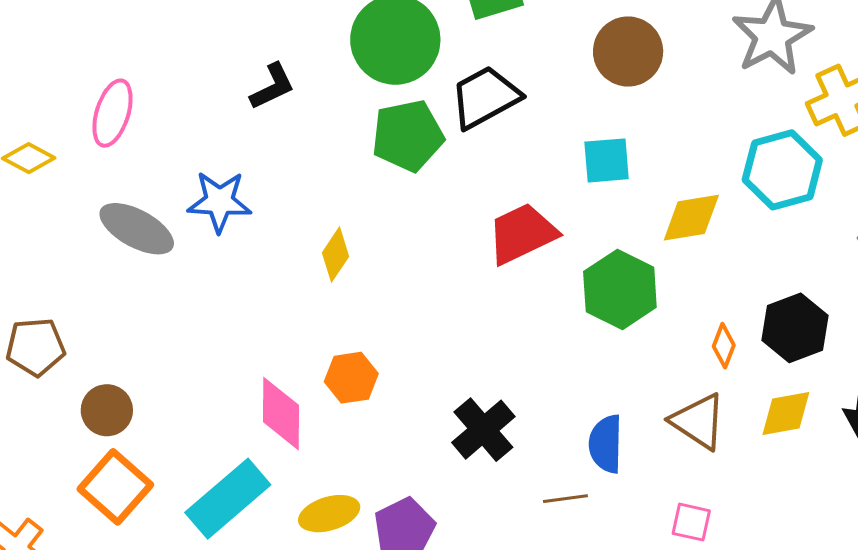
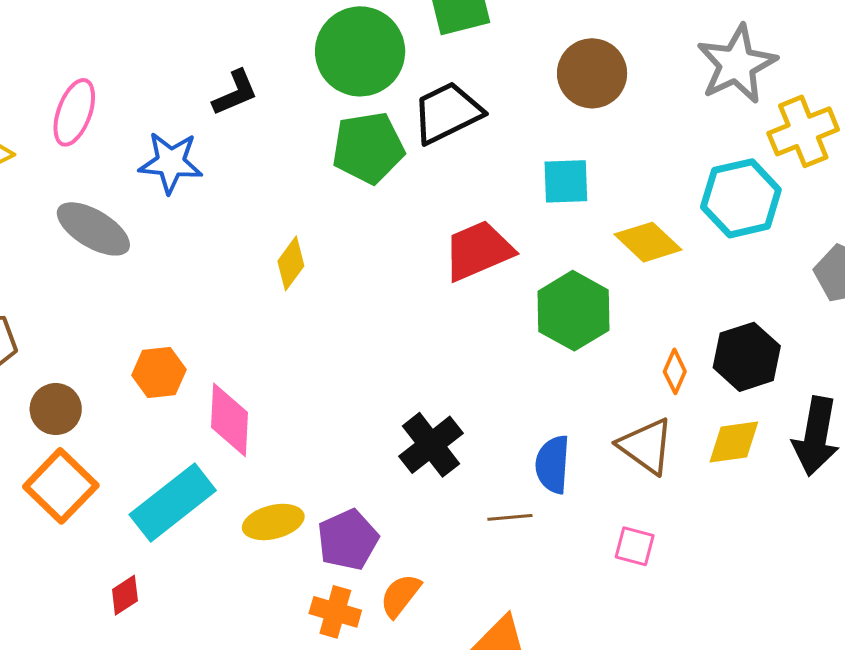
blue star: (219, 202) -> (171, 163), moved
yellow diamond: (691, 218) -> (648, 242), turned 50
orange hexagon: (351, 378) -> (159, 372), moved

